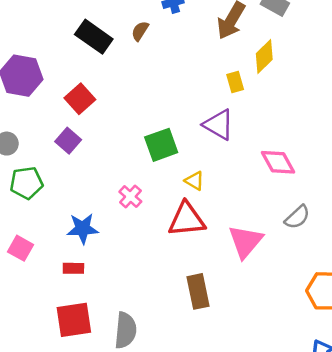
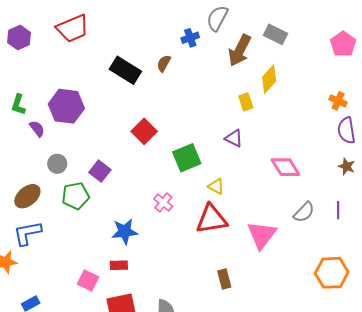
red square: (80, 99) -> (144, 131), moved
purple triangle: (219, 125) -> (234, 138), size x0.7
purple square: (68, 141) -> (100, 171), moved
pink square: (21, 248) -> (88, 281), moved
brown rectangle: (198, 291) -> (224, 279), size x0.7

